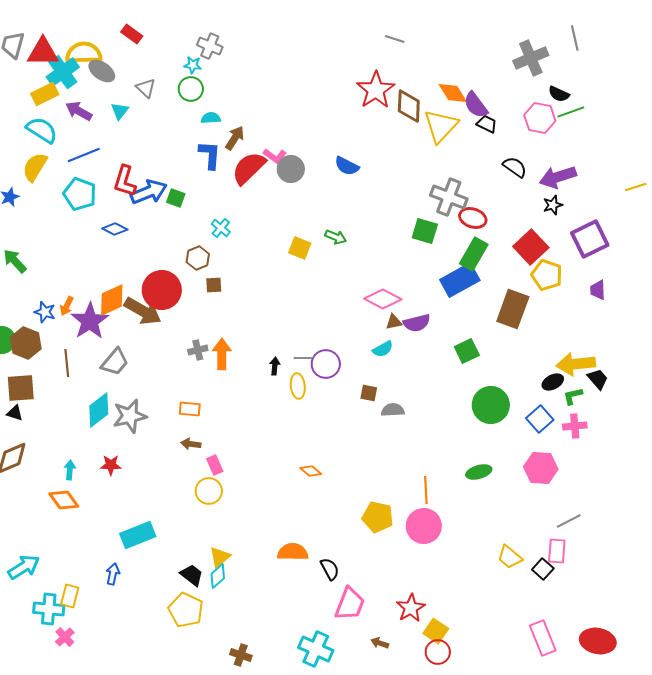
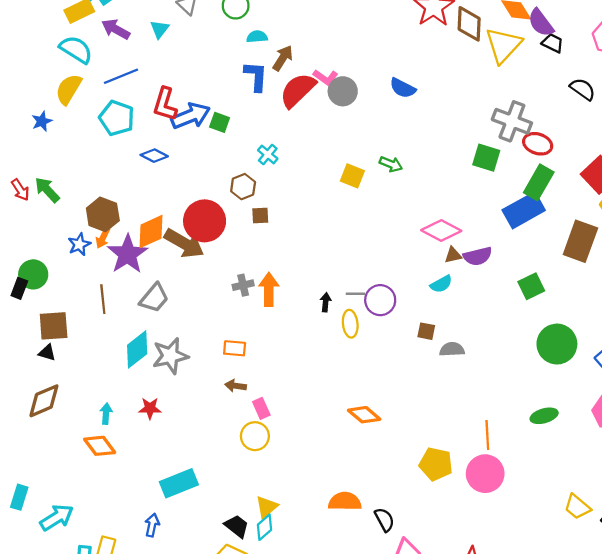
blue star: (45, 312) -> (79, 244), turned 30
brown hexagon: (26, 343) -> (103, 214), moved
orange diamond: (311, 471) -> (364, 415), size x1.4

